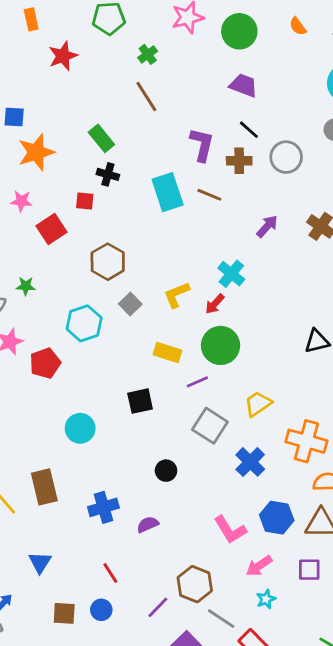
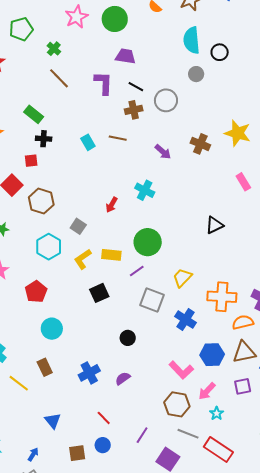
purple L-shape: (202, 145) -> (104, 83), moved
cyan rectangle: (168, 192) -> (88, 142), size x0.6
purple arrow: (267, 226) -> (163, 152), turned 102
brown hexagon: (108, 262) -> (41, 201), moved
yellow L-shape: (177, 295) -> (83, 259), moved
red arrow: (215, 304) -> (112, 205), moved
red pentagon: (45, 363) -> (36, 292), moved
cyan circle: (80, 428) -> (52, 329), moved
brown rectangle: (44, 487) -> (45, 367), size x0.7
brown hexagon: (195, 584) -> (177, 404), moved

